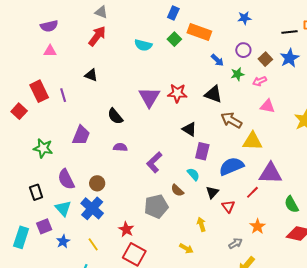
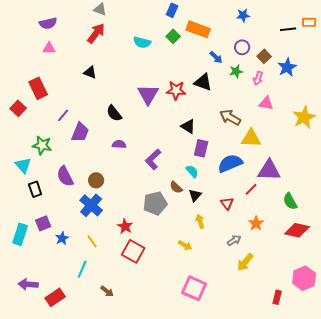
blue star: (289, 58) -> (287, 67), moved
pink arrow: (259, 81) -> (258, 78), turned -48
black triangle: (213, 94) -> (203, 82), moved
purple line: (63, 95) -> (63, 115), moved, turned 56
black triangle: (212, 192) -> (195, 195), moved
cyan triangle: (63, 208) -> (23, 165), moved

